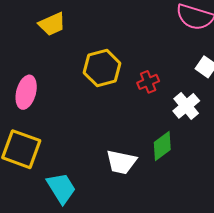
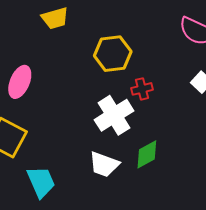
yellow hexagon: (102, 68) -> (113, 54), moved
white cross: (186, 106) -> (114, 115), moved, size x1.4

